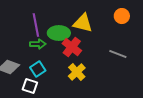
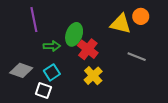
yellow triangle: (83, 23) -> (121, 24), moved
purple line: (36, 25) -> (34, 20), moved
green ellipse: (59, 33) -> (74, 34), turned -70

